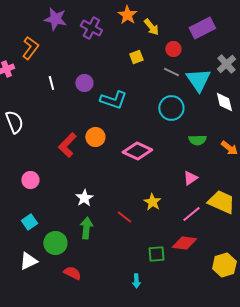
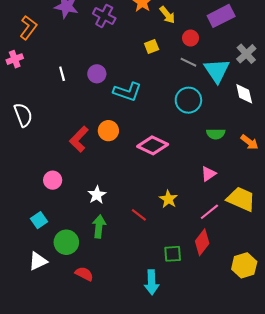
orange L-shape: (30, 48) -> (28, 27), moved
pink circle: (30, 180) -> (53, 180), moved
red diamond: (184, 243) -> (202, 242), turned -60
cyan arrow: (136, 281) -> (152, 282), size x1.6

